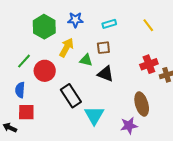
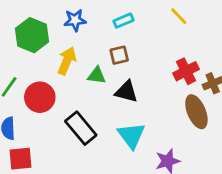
brown ellipse: (142, 104) -> (196, 112), moved
cyan triangle: (94, 115) -> (131, 135), moved

